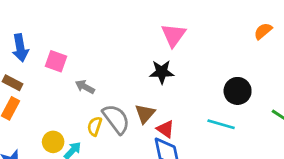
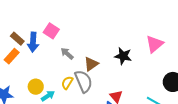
pink triangle: (173, 35) -> (154, 44), moved
blue arrow: (20, 48) -> (33, 42), moved
brown triangle: (145, 114) -> (91, 64), moved

